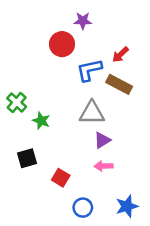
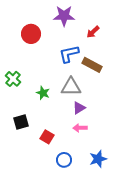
purple star: (83, 21) -> (64, 16), size x1.5
red circle: (62, 44) -> (31, 34), moved
red arrow: (120, 54) -> (93, 32), moved
green star: (41, 121) -> (43, 93), moved

